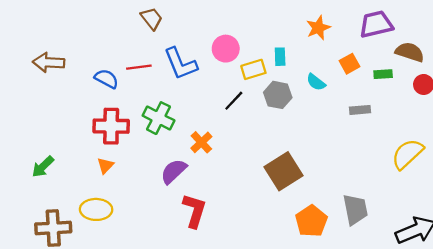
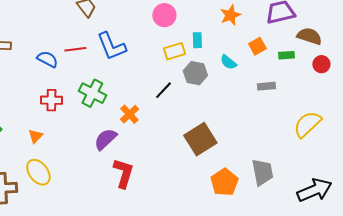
pink circle: (226, 49) -> (164, 15), moved
black line: (234, 101) -> (163, 90), moved
red cross: (111, 126) -> (51, 100), size x0.7
orange triangle: (105, 165) -> (35, 136), moved
yellow ellipse: (96, 209) -> (38, 172), turned 52

